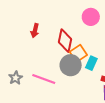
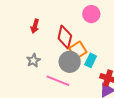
gray star: (16, 78) -> (33, 60), moved
pink line: (44, 79) -> (58, 81), moved

